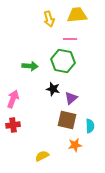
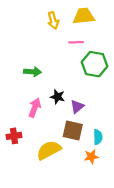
green hexagon: (63, 61) -> (95, 64), moved
pink arrow: (13, 99) -> (35, 108), moved
orange star: (75, 145) -> (91, 157), moved
yellow semicircle: (42, 156) -> (49, 150), moved, size x1.6

